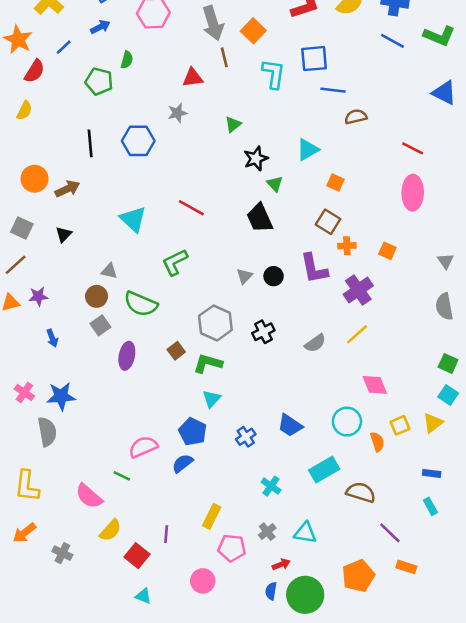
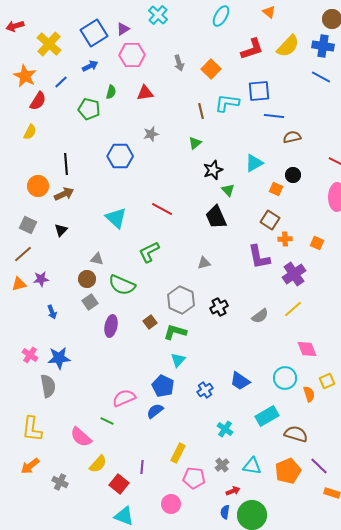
gray arrow: (213, 23) -> (179, 63), size x0.6
brown line: (224, 57) -> (201, 111), moved
cyan L-shape: (274, 74) -> (227, 103), turned -90
red triangle: (193, 78) -> (145, 93), moved
black line: (90, 143) -> (66, 164), moved
gray triangle: (244, 276) -> (204, 263), turned 32
black circle: (274, 276) -> (293, 175), moved
orange pentagon: (358, 576) -> (288, 471), moved
cyan triangle: (143, 596) -> (124, 516), size x1.5

